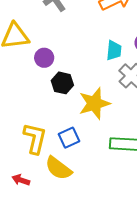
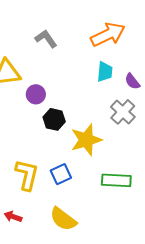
cyan trapezoid: (114, 50) -> (105, 72), moved
yellow semicircle: (58, 168) -> (63, 219), moved

